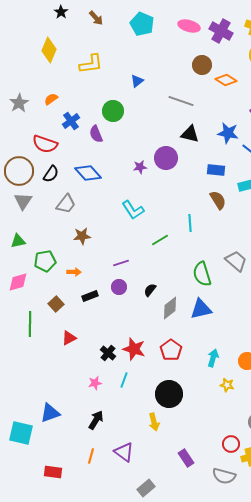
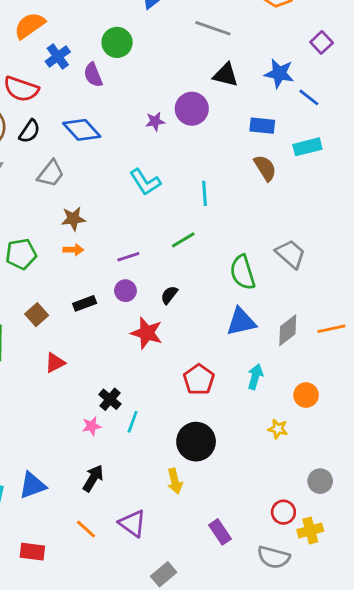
orange semicircle: (51, 99) -> (30, 25), size x1.6
cyan line: (190, 223) -> (204, 193), moved
green line: (160, 240) -> (183, 240), moved
orange arrow: (74, 272) -> (73, 250), moved
gray diamond: (170, 308) -> (288, 330), moved
red star: (134, 349) -> (147, 333), moved
black cross: (108, 353) -> (110, 399), moved
cyan arrow: (213, 358) -> (255, 377), moved
blue triangle: (50, 413) -> (32, 485), moved
orange line: (91, 456) -> (86, 529), turned -63

